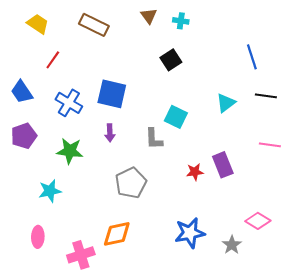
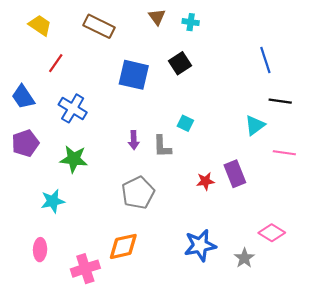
blue square: (112, 94) -> (134, 75), moved
cyan triangle: (226, 103) -> (255, 125), moved
cyan square: (176, 117) -> (185, 123), size x0.7
purple arrow: (110, 133) -> (134, 140), moved

